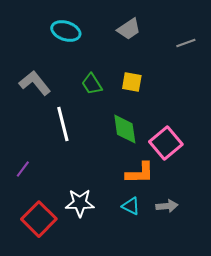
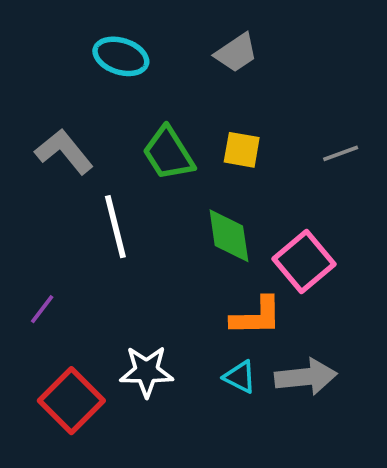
gray line: (186, 43) -> (341, 153), moved
green trapezoid: (92, 84) -> (168, 153), size x1.4
gray arrow: (167, 206) -> (306, 377), size x1.5

